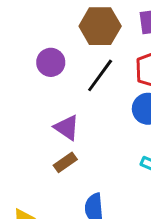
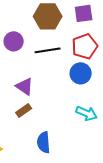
black line: (100, 75) -> (48, 50), turned 45

